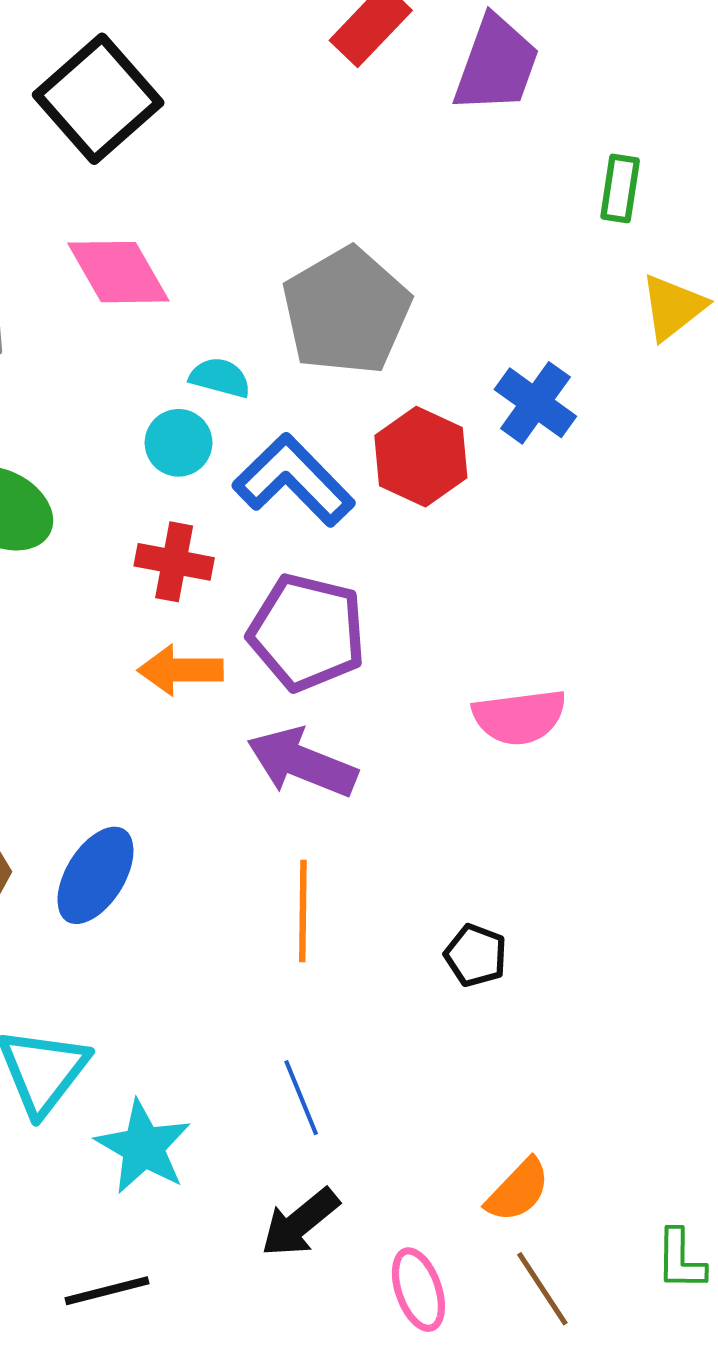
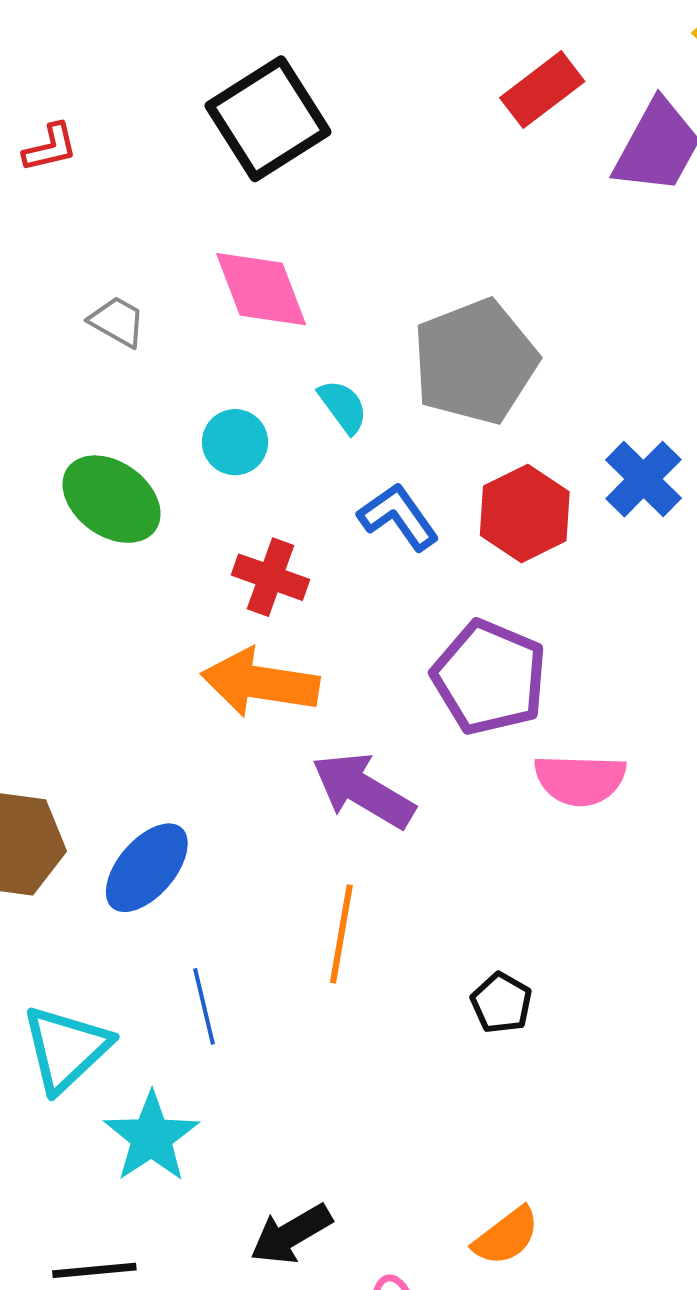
cyan semicircle: (220, 378) -> (343, 406), turned 30
cyan circle: (179, 443) -> (235, 442), moved
blue L-shape: (294, 480) -> (398, 517), size x0.7
purple pentagon: (307, 632) -> (489, 677), moved
orange arrow: (180, 670) -> (260, 683), size x1.4
blue line: (301, 1098) -> (204, 1006), moved

